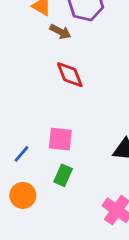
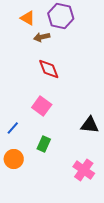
brown arrow: (60, 32) -> (42, 37), turned 140
pink square: (60, 139) -> (42, 106), moved, turned 30

